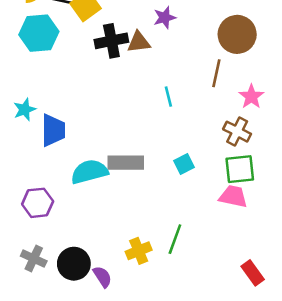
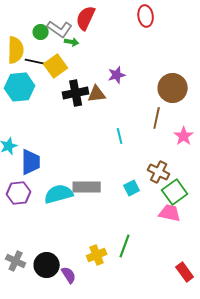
brown cross: (237, 132) -> (159, 172), moved
green square: (240, 169) -> (175, 192), turned -30
purple hexagon: (38, 203) -> (19, 193), moved

